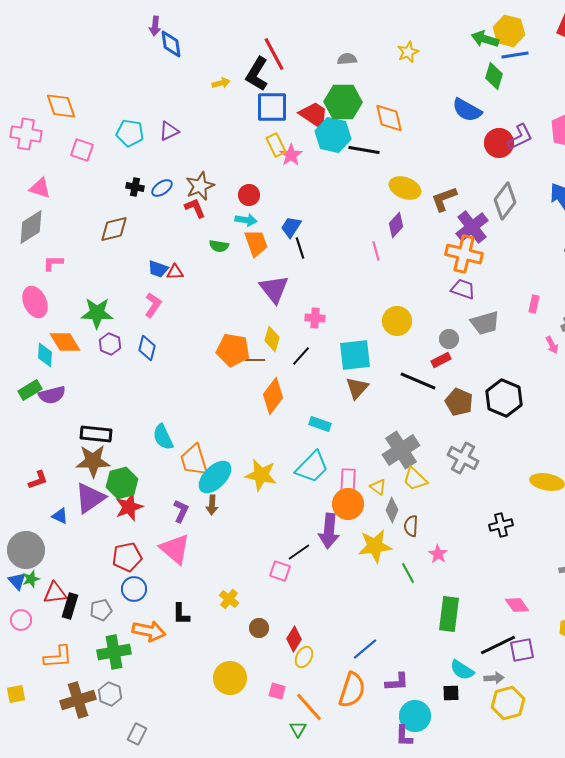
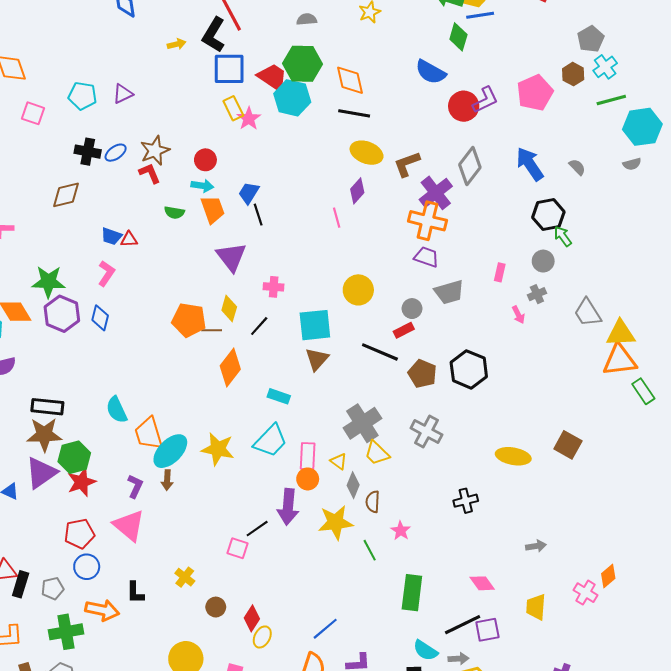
black line: (364, 150) -> (354, 113), moved
black cross: (135, 187) -> (88, 152), size x1.4
purple hexagon: (110, 344) -> (62, 314), size x1.6
orange circle: (348, 504) -> (308, 479), size x0.7

